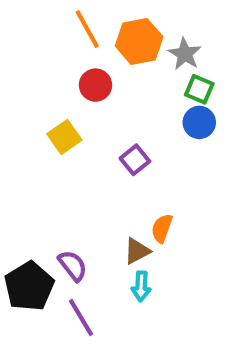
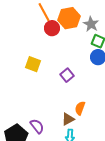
red circle: (96, 85) -> (52, 28), moved
yellow square: (64, 137) -> (33, 64), turned -35

